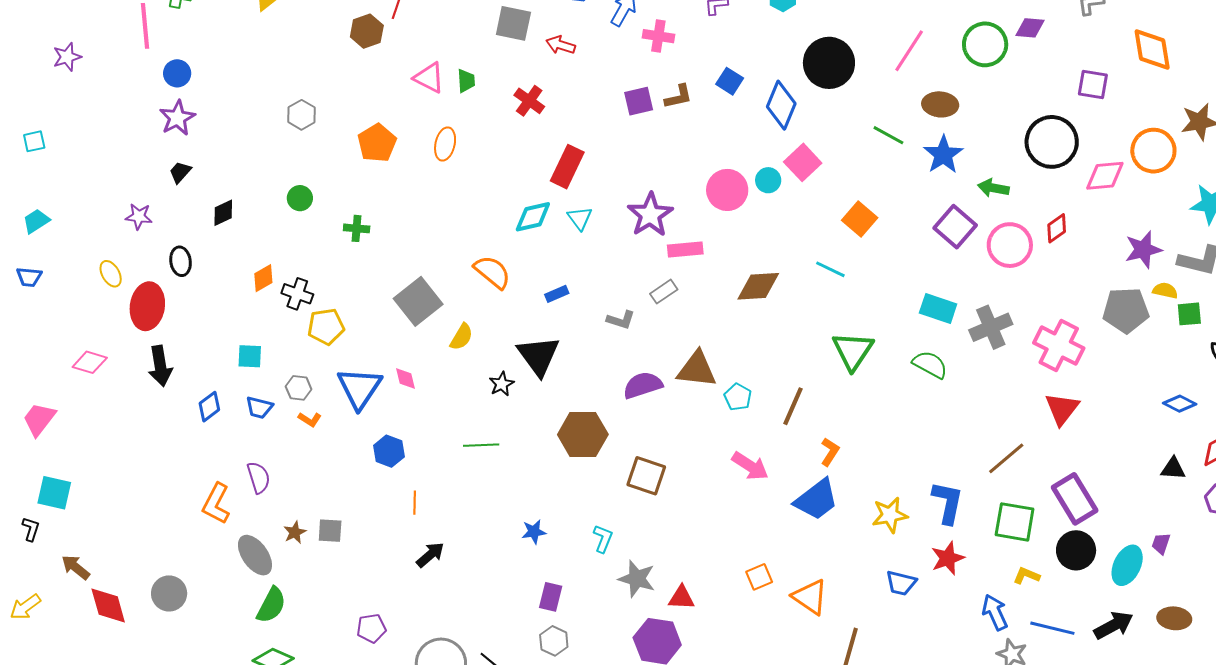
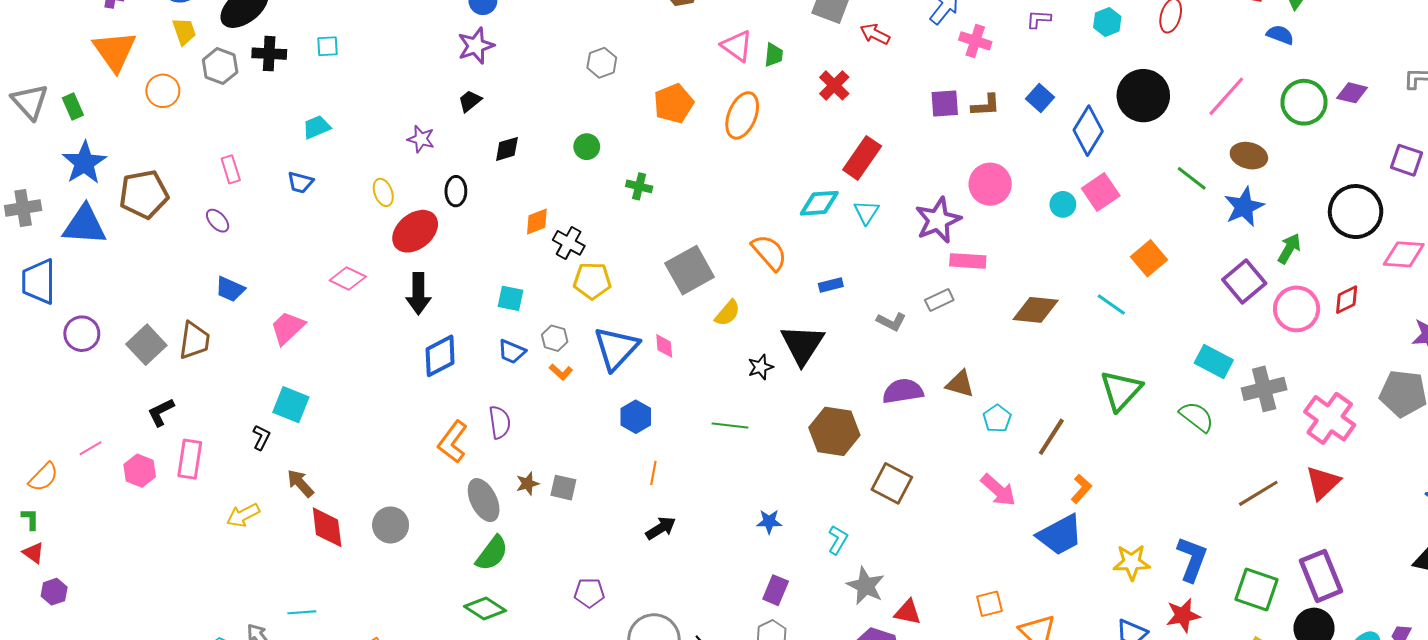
orange ellipse: (445, 144) -> (742, 115), size x1.4
green arrow: (993, 188) -> (1289, 249), turned 100
pink circle: (727, 190) -> (990, 184), moved
red ellipse: (147, 306) -> (415, 231), turned 33
brown triangle: (697, 369) -> (960, 384), size x0.7
blue diamond: (209, 407) -> (440, 356), moved, size x1.4
brown line: (1006, 458) -> (1258, 493), moved

